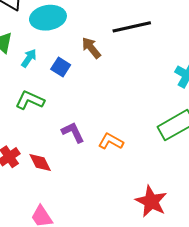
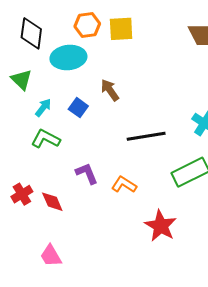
black line: (132, 27) -> (146, 136), moved
cyan arrow: (29, 58) -> (43, 108), moved
red star: (151, 201) -> (161, 226), moved

